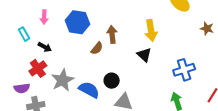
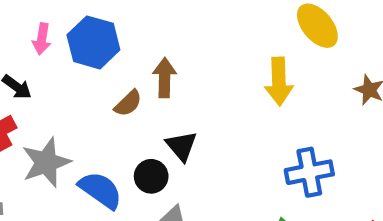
pink arrow: (44, 17) -> (42, 39), moved
yellow arrow: (151, 30) -> (279, 81), moved
black triangle: (144, 55) -> (181, 146), moved

